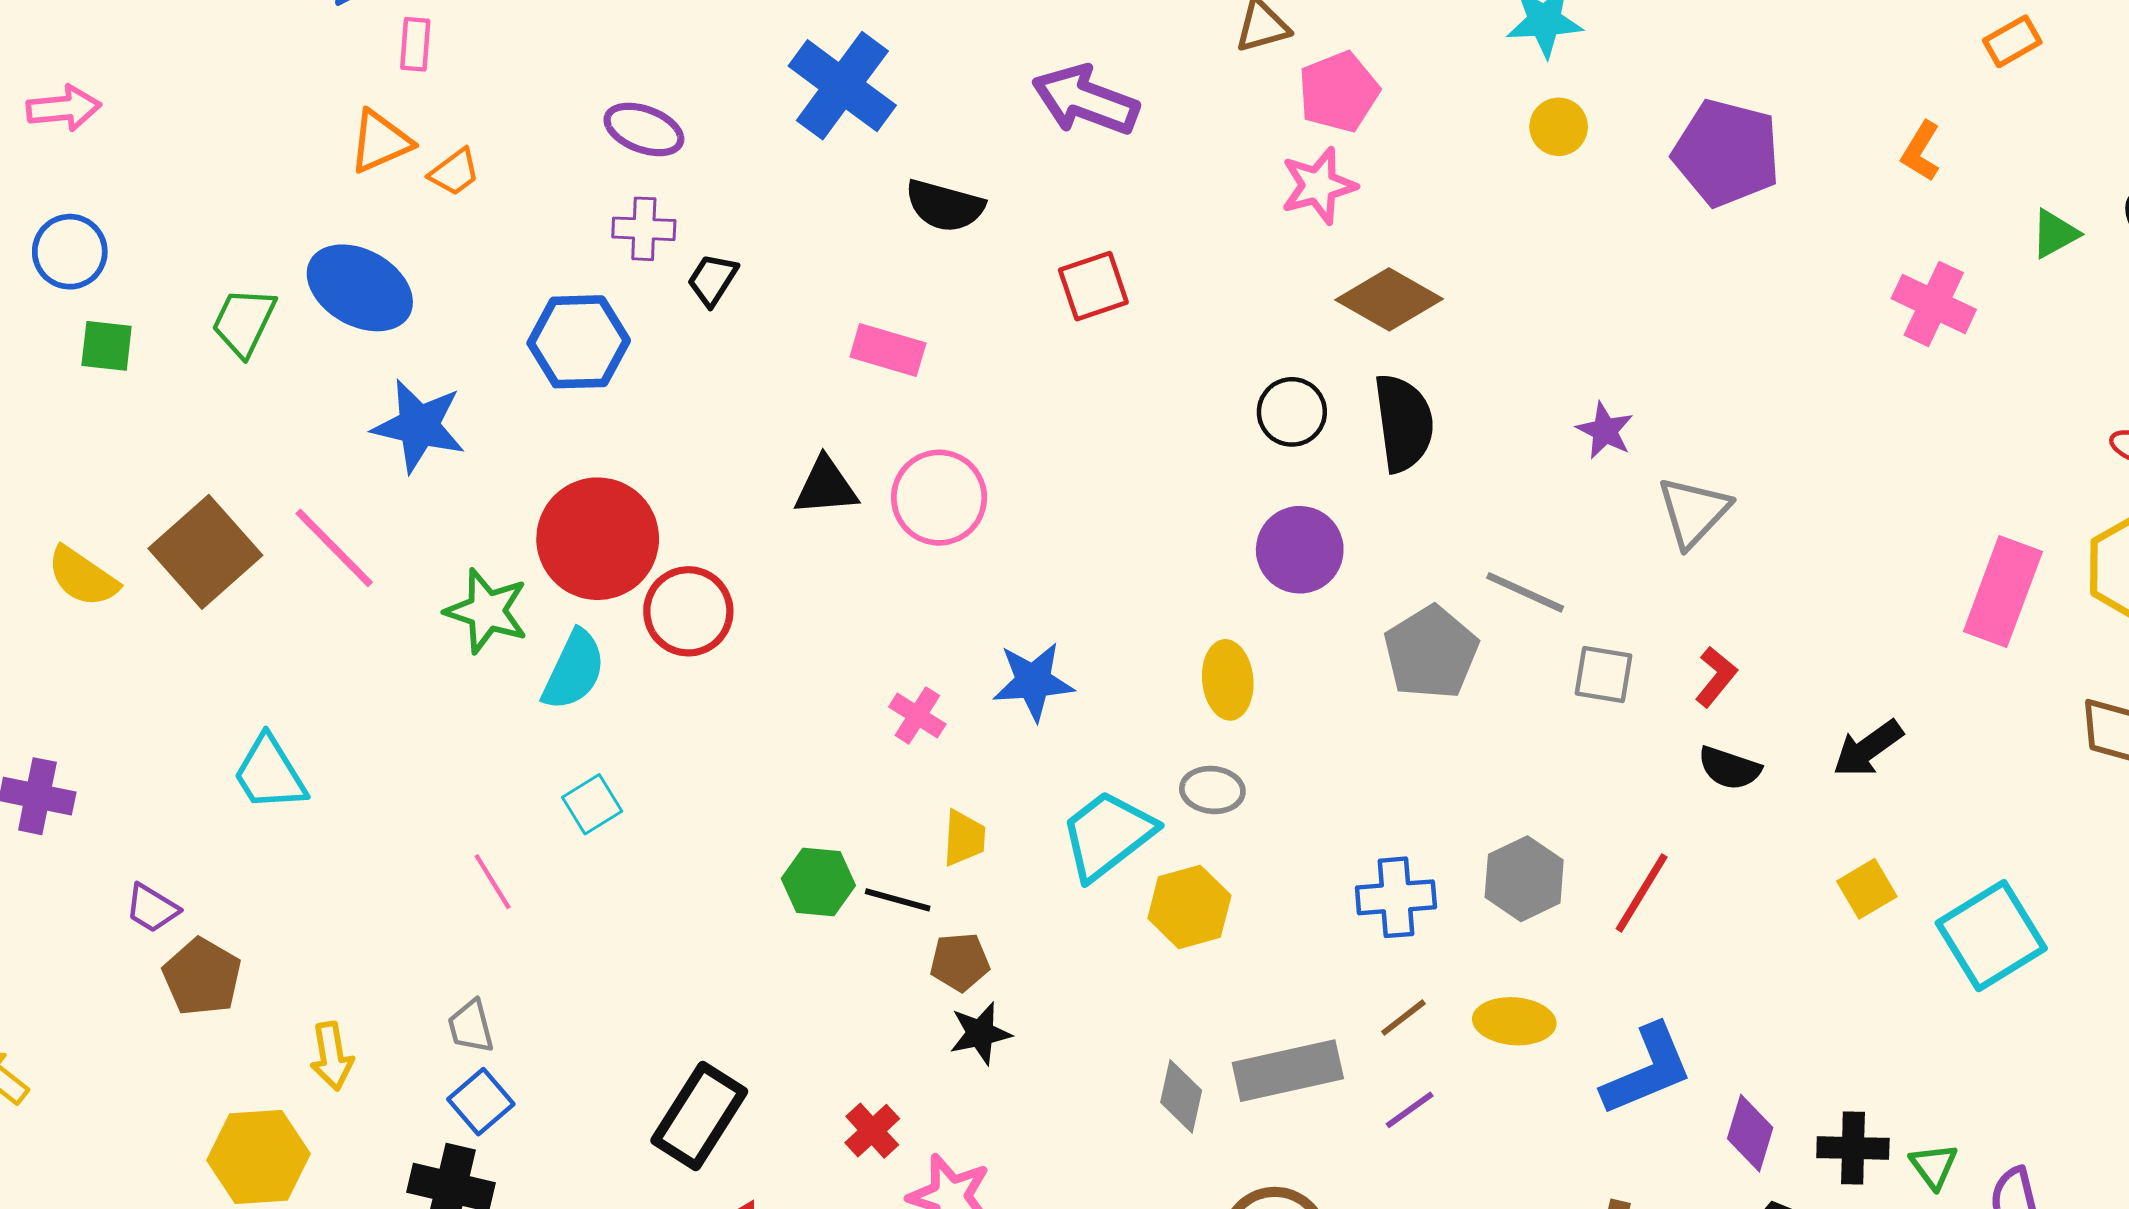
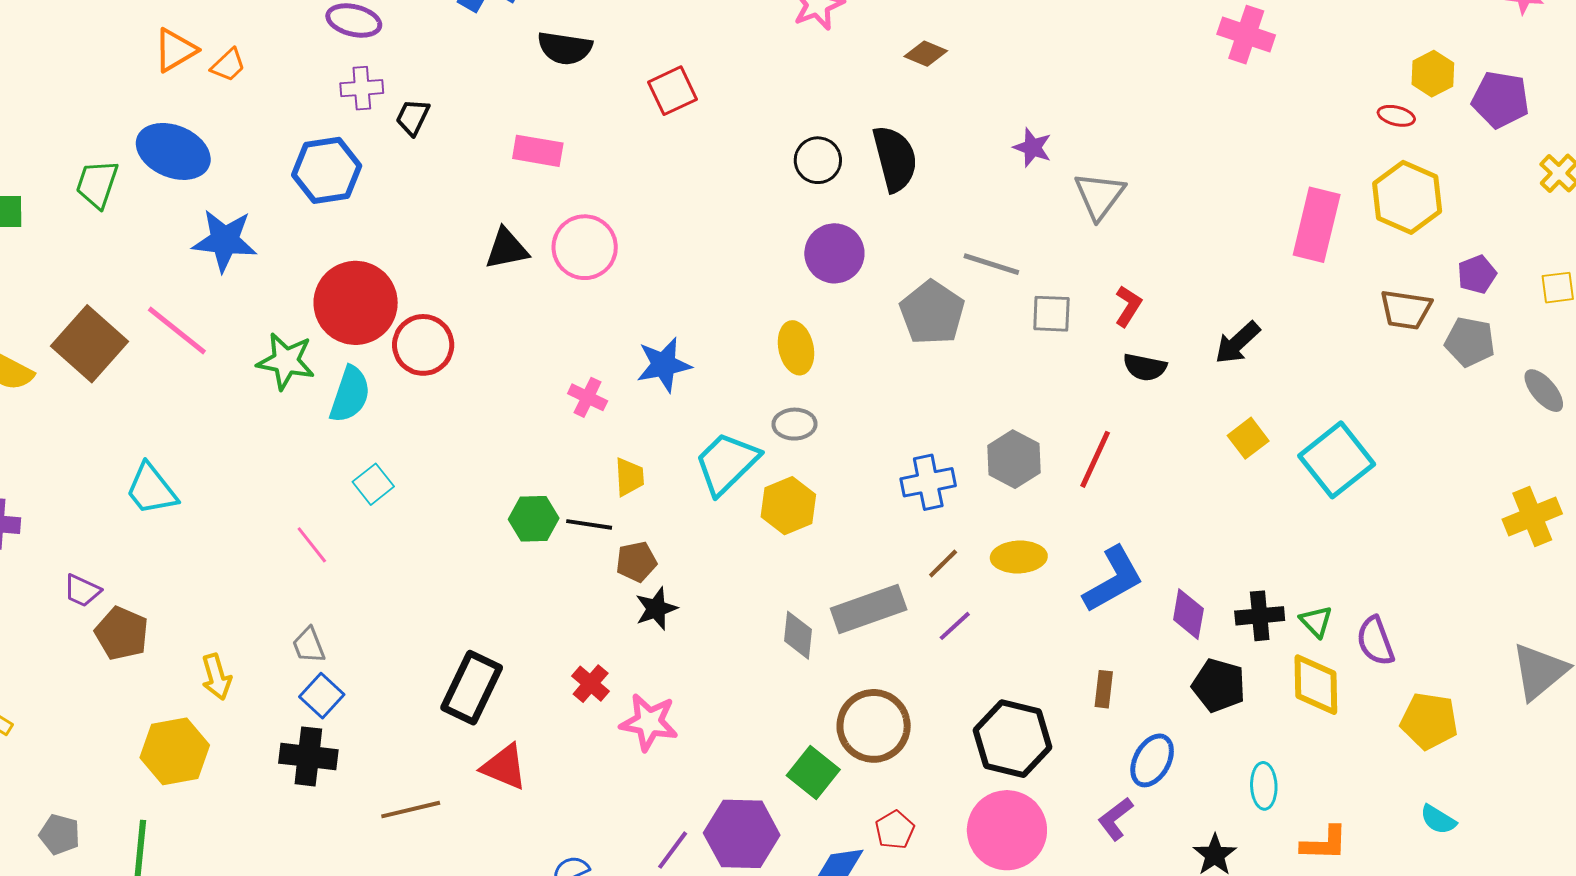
brown diamond: (1389, 299) -> (926, 54), moved, size x0.6

